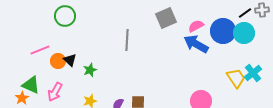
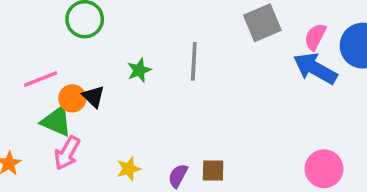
pink semicircle: (196, 26) -> (315, 37), turned -35
green star: (90, 70) -> (139, 70), moved
green triangle: (31, 85) -> (56, 121), moved

